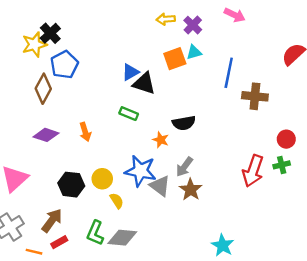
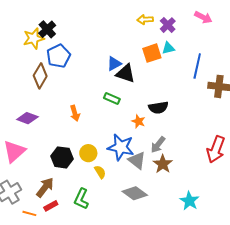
purple diamond: (46, 135) -> (27, 118), moved
gray diamond: (122, 238) -> (135, 193), moved, turned 30
cyan star: (223, 245) -> (189, 201), moved

